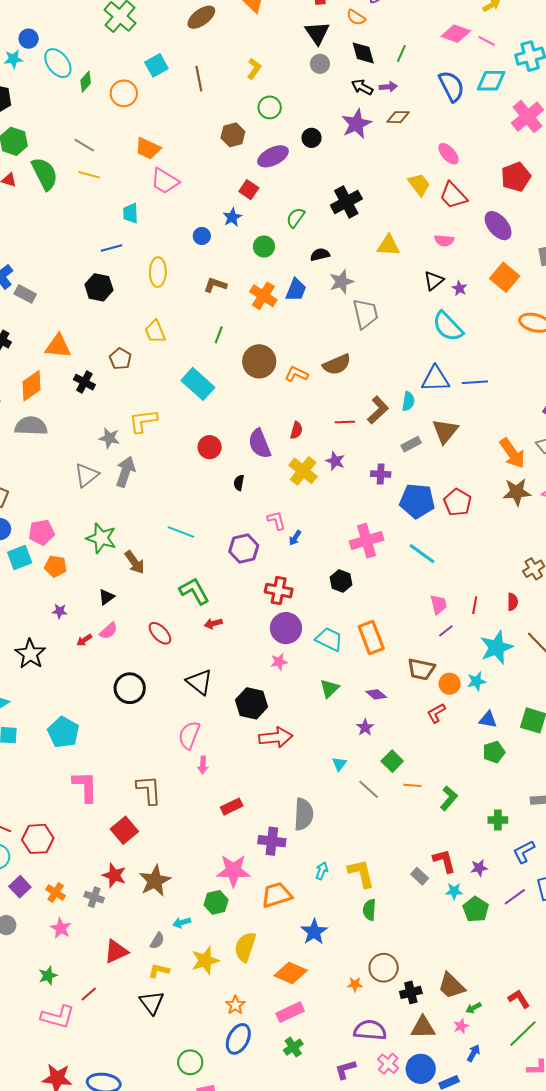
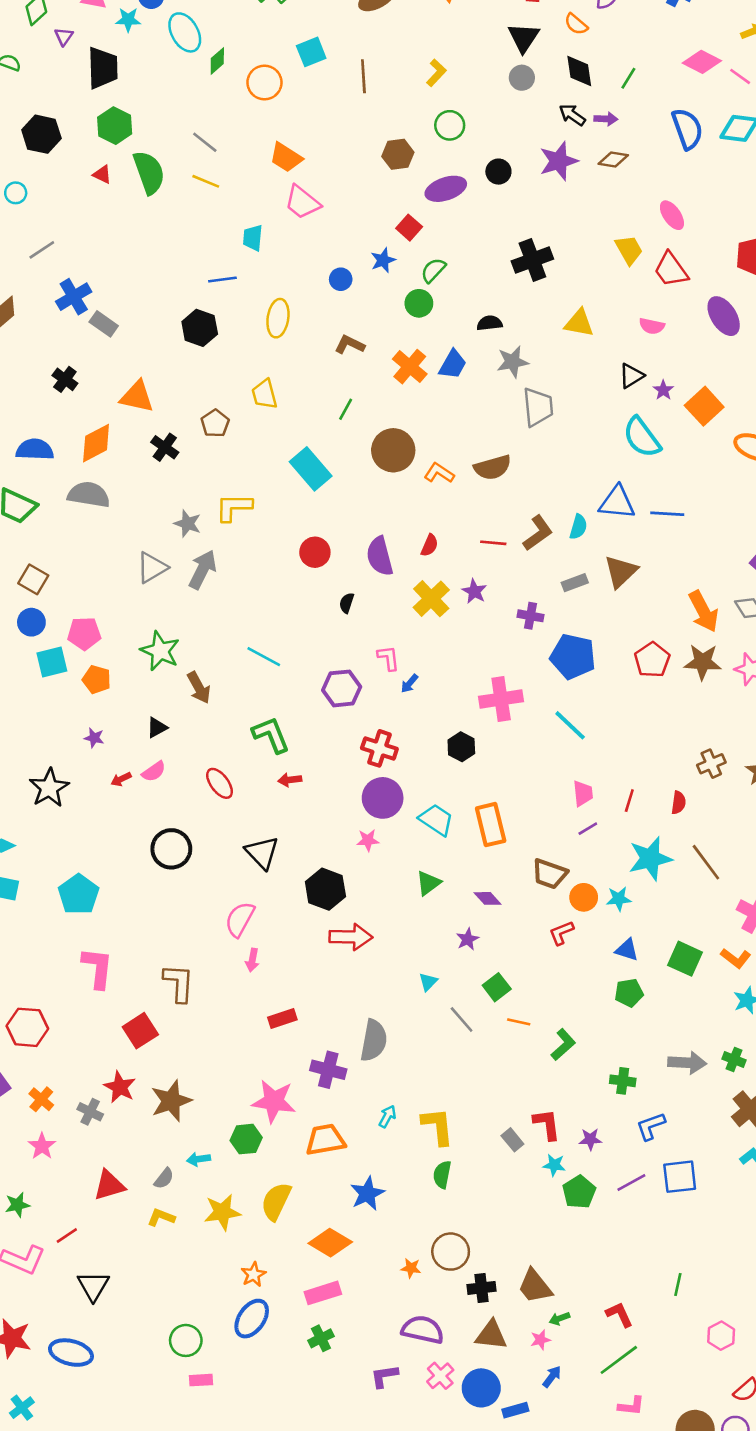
green semicircle: (296, 218) -> (433, 270), moved
orange square: (505, 277) -> (704, 406), moved
red pentagon: (457, 502) -> (652, 660), moved
black triangle: (152, 1002) -> (93, 1286), moved

